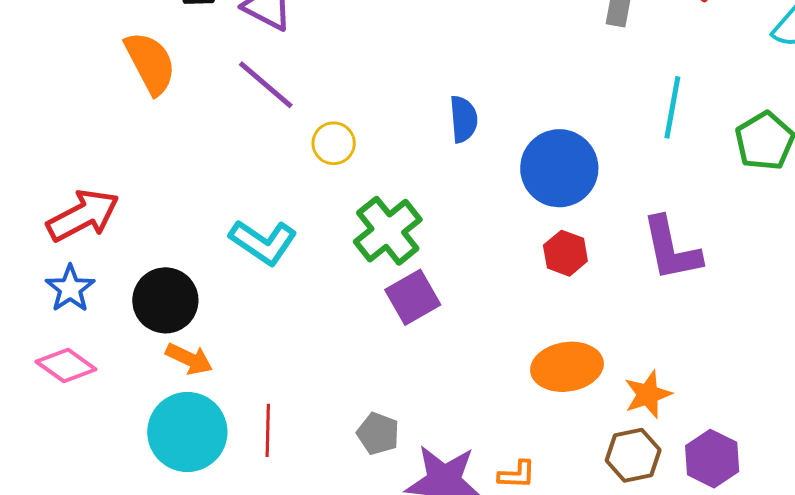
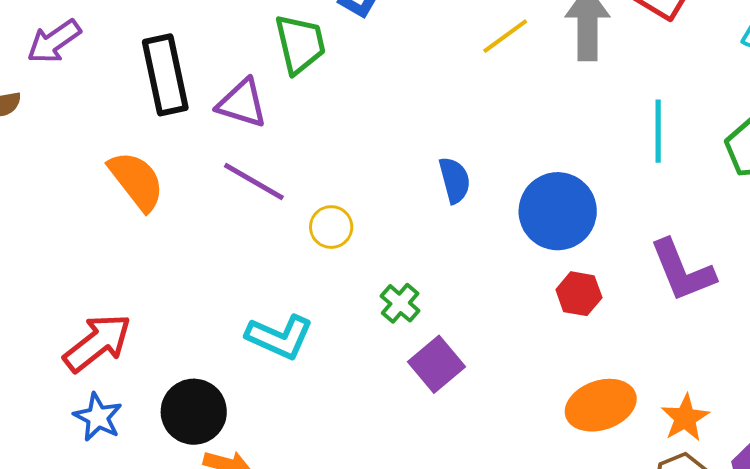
green cross: (388, 231) -> (400, 303), size x0.6

